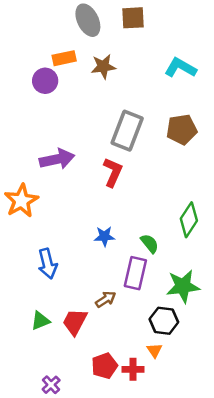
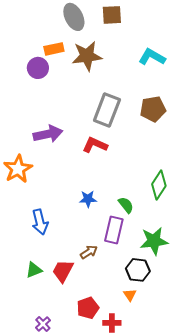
brown star: (103, 67) -> (87, 56), size x1.4
red L-shape: (113, 172) -> (95, 145), turned -90
red cross: (133, 369) -> (112, 323), moved

